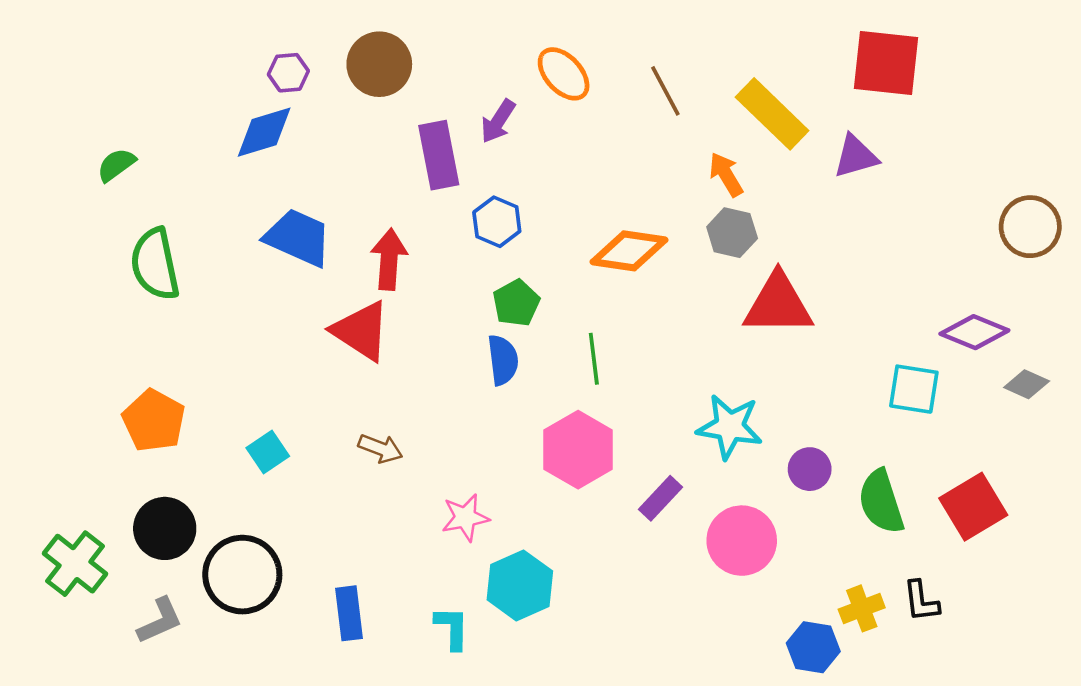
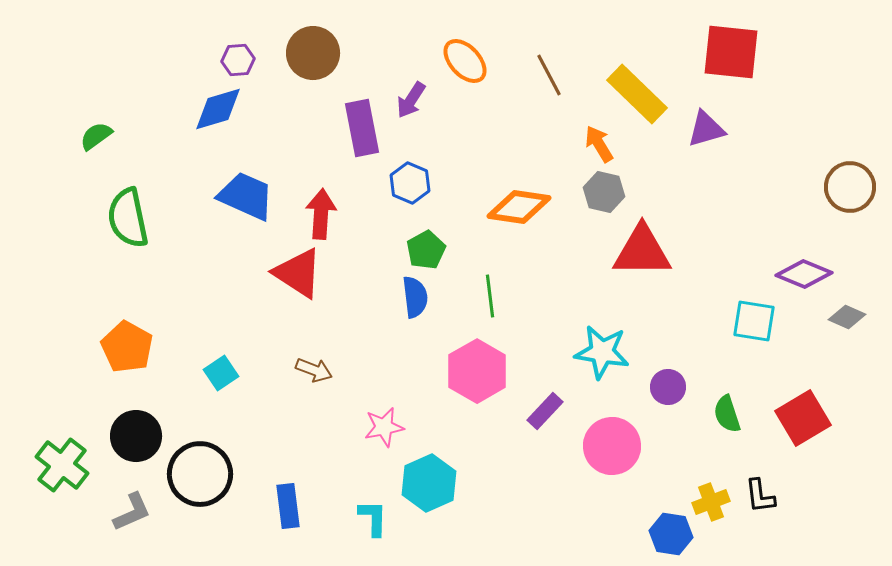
green semicircle: (881, 502) -> (727, 414), size x0.7

